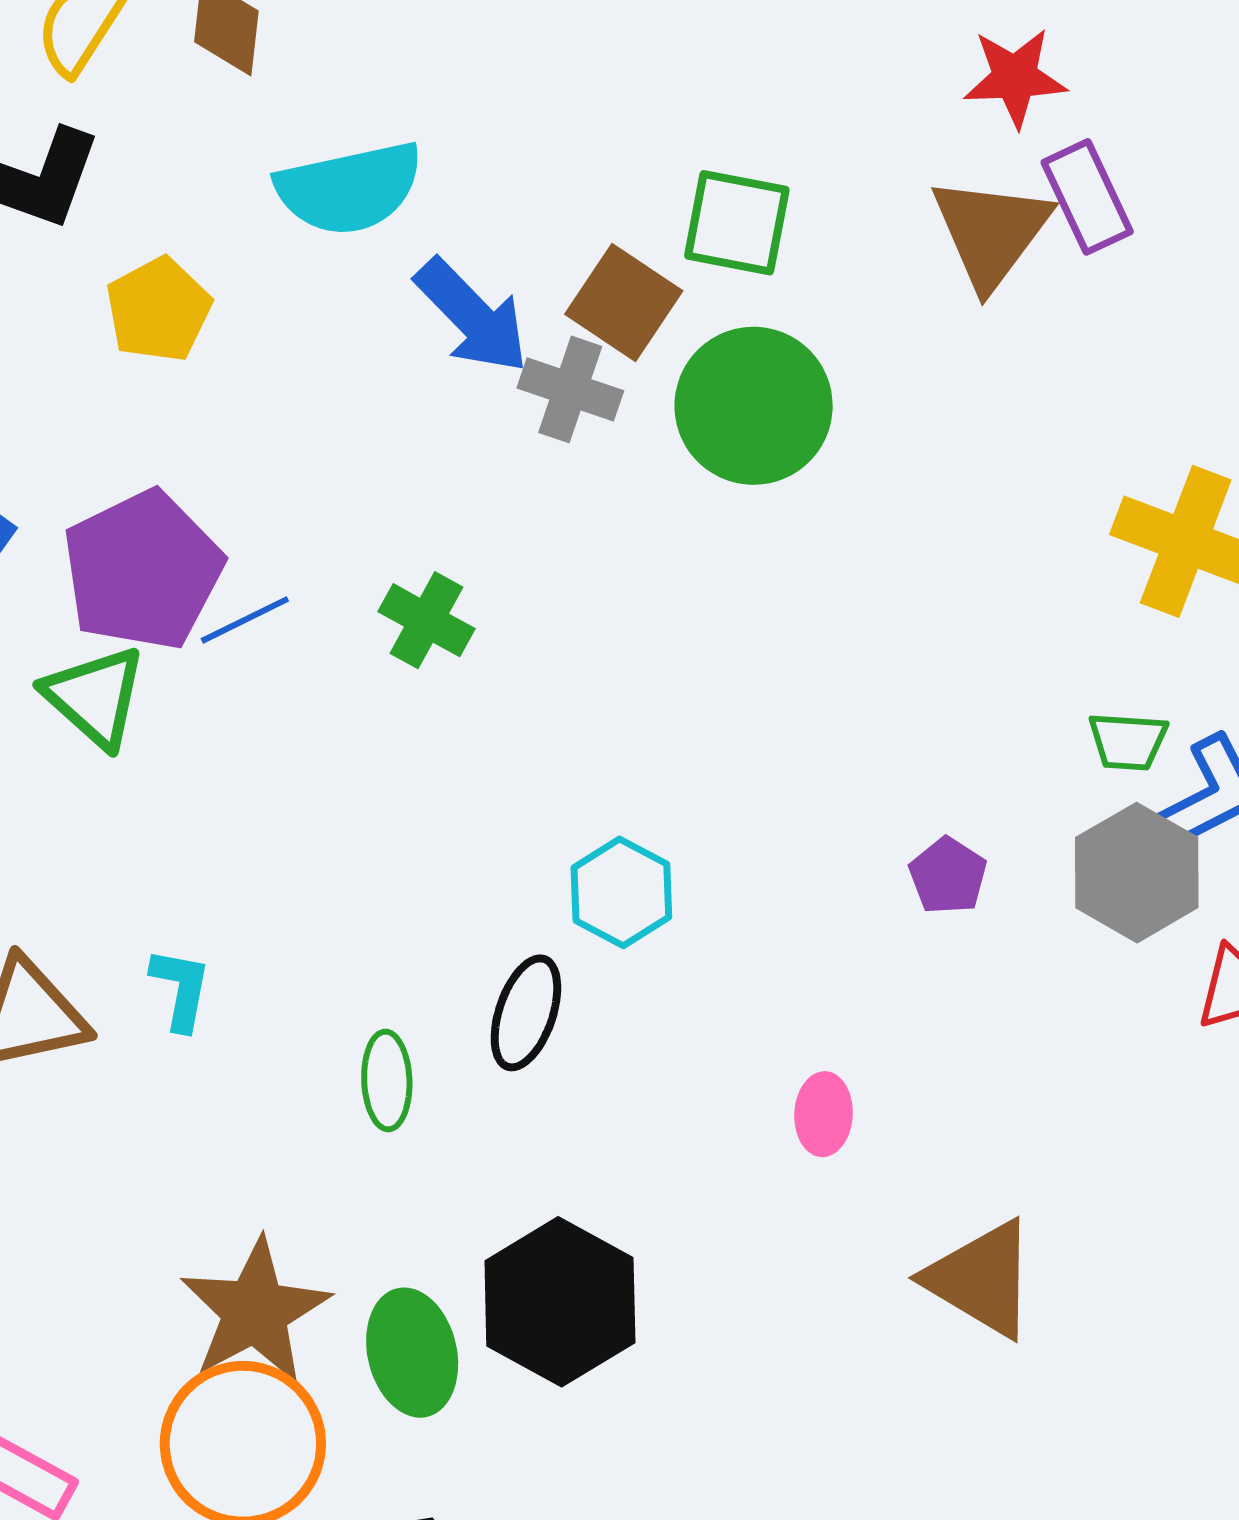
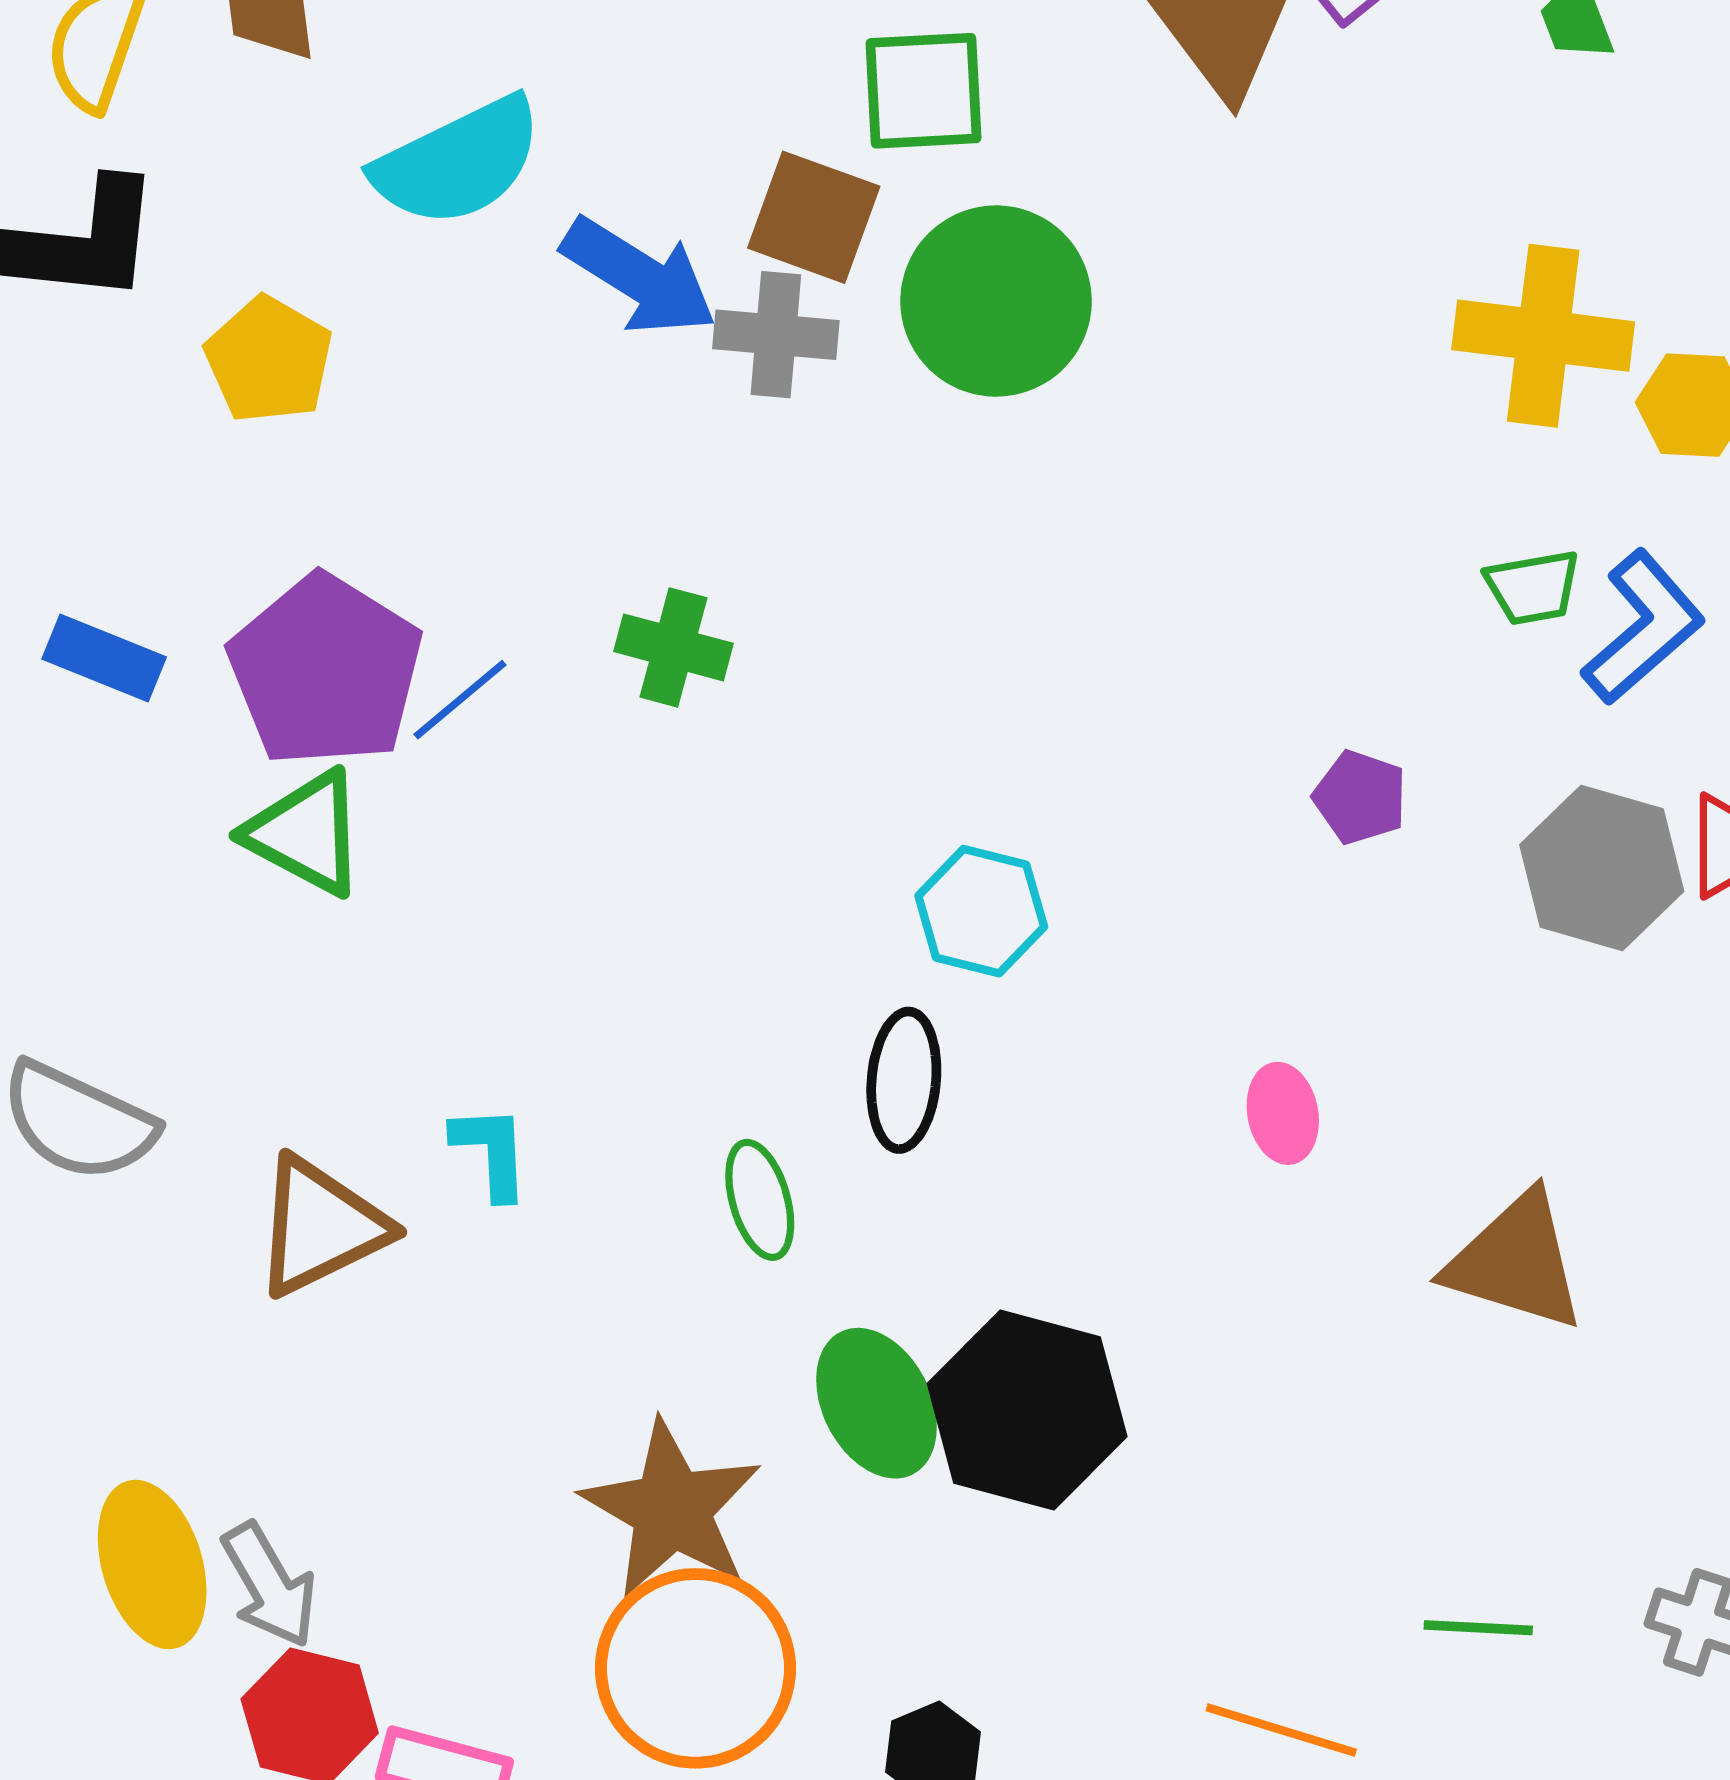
gray hexagon: (1137, 873) -> (1602, 868), moved
green ellipse: (412, 1353) -> (877, 1403), moved

